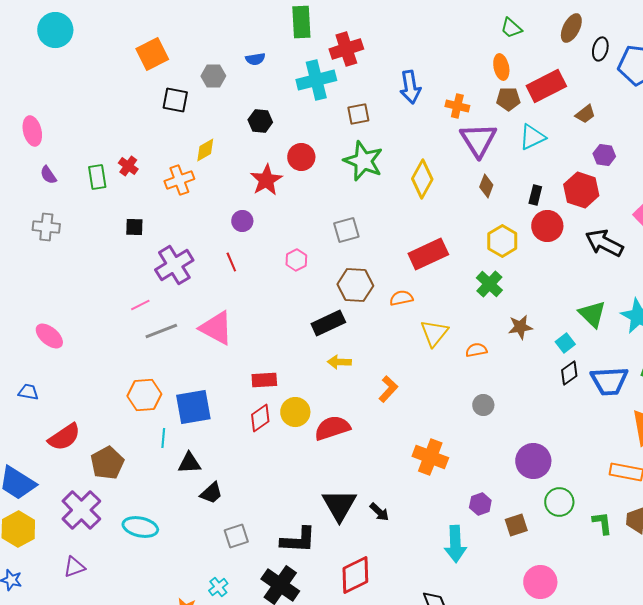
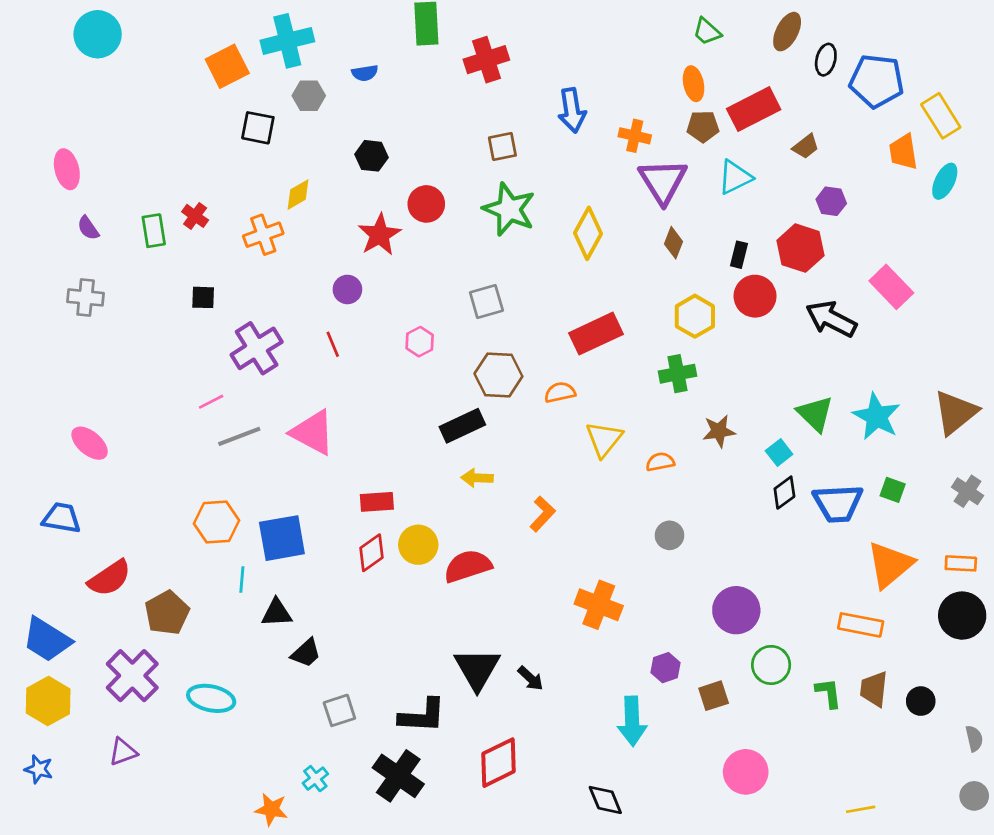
cyan cross: (316, 80) -> (287, 41), moved
green cross: (489, 284) -> (678, 374), turned 36
blue trapezoid: (28, 392) -> (61, 518), size x1.4

